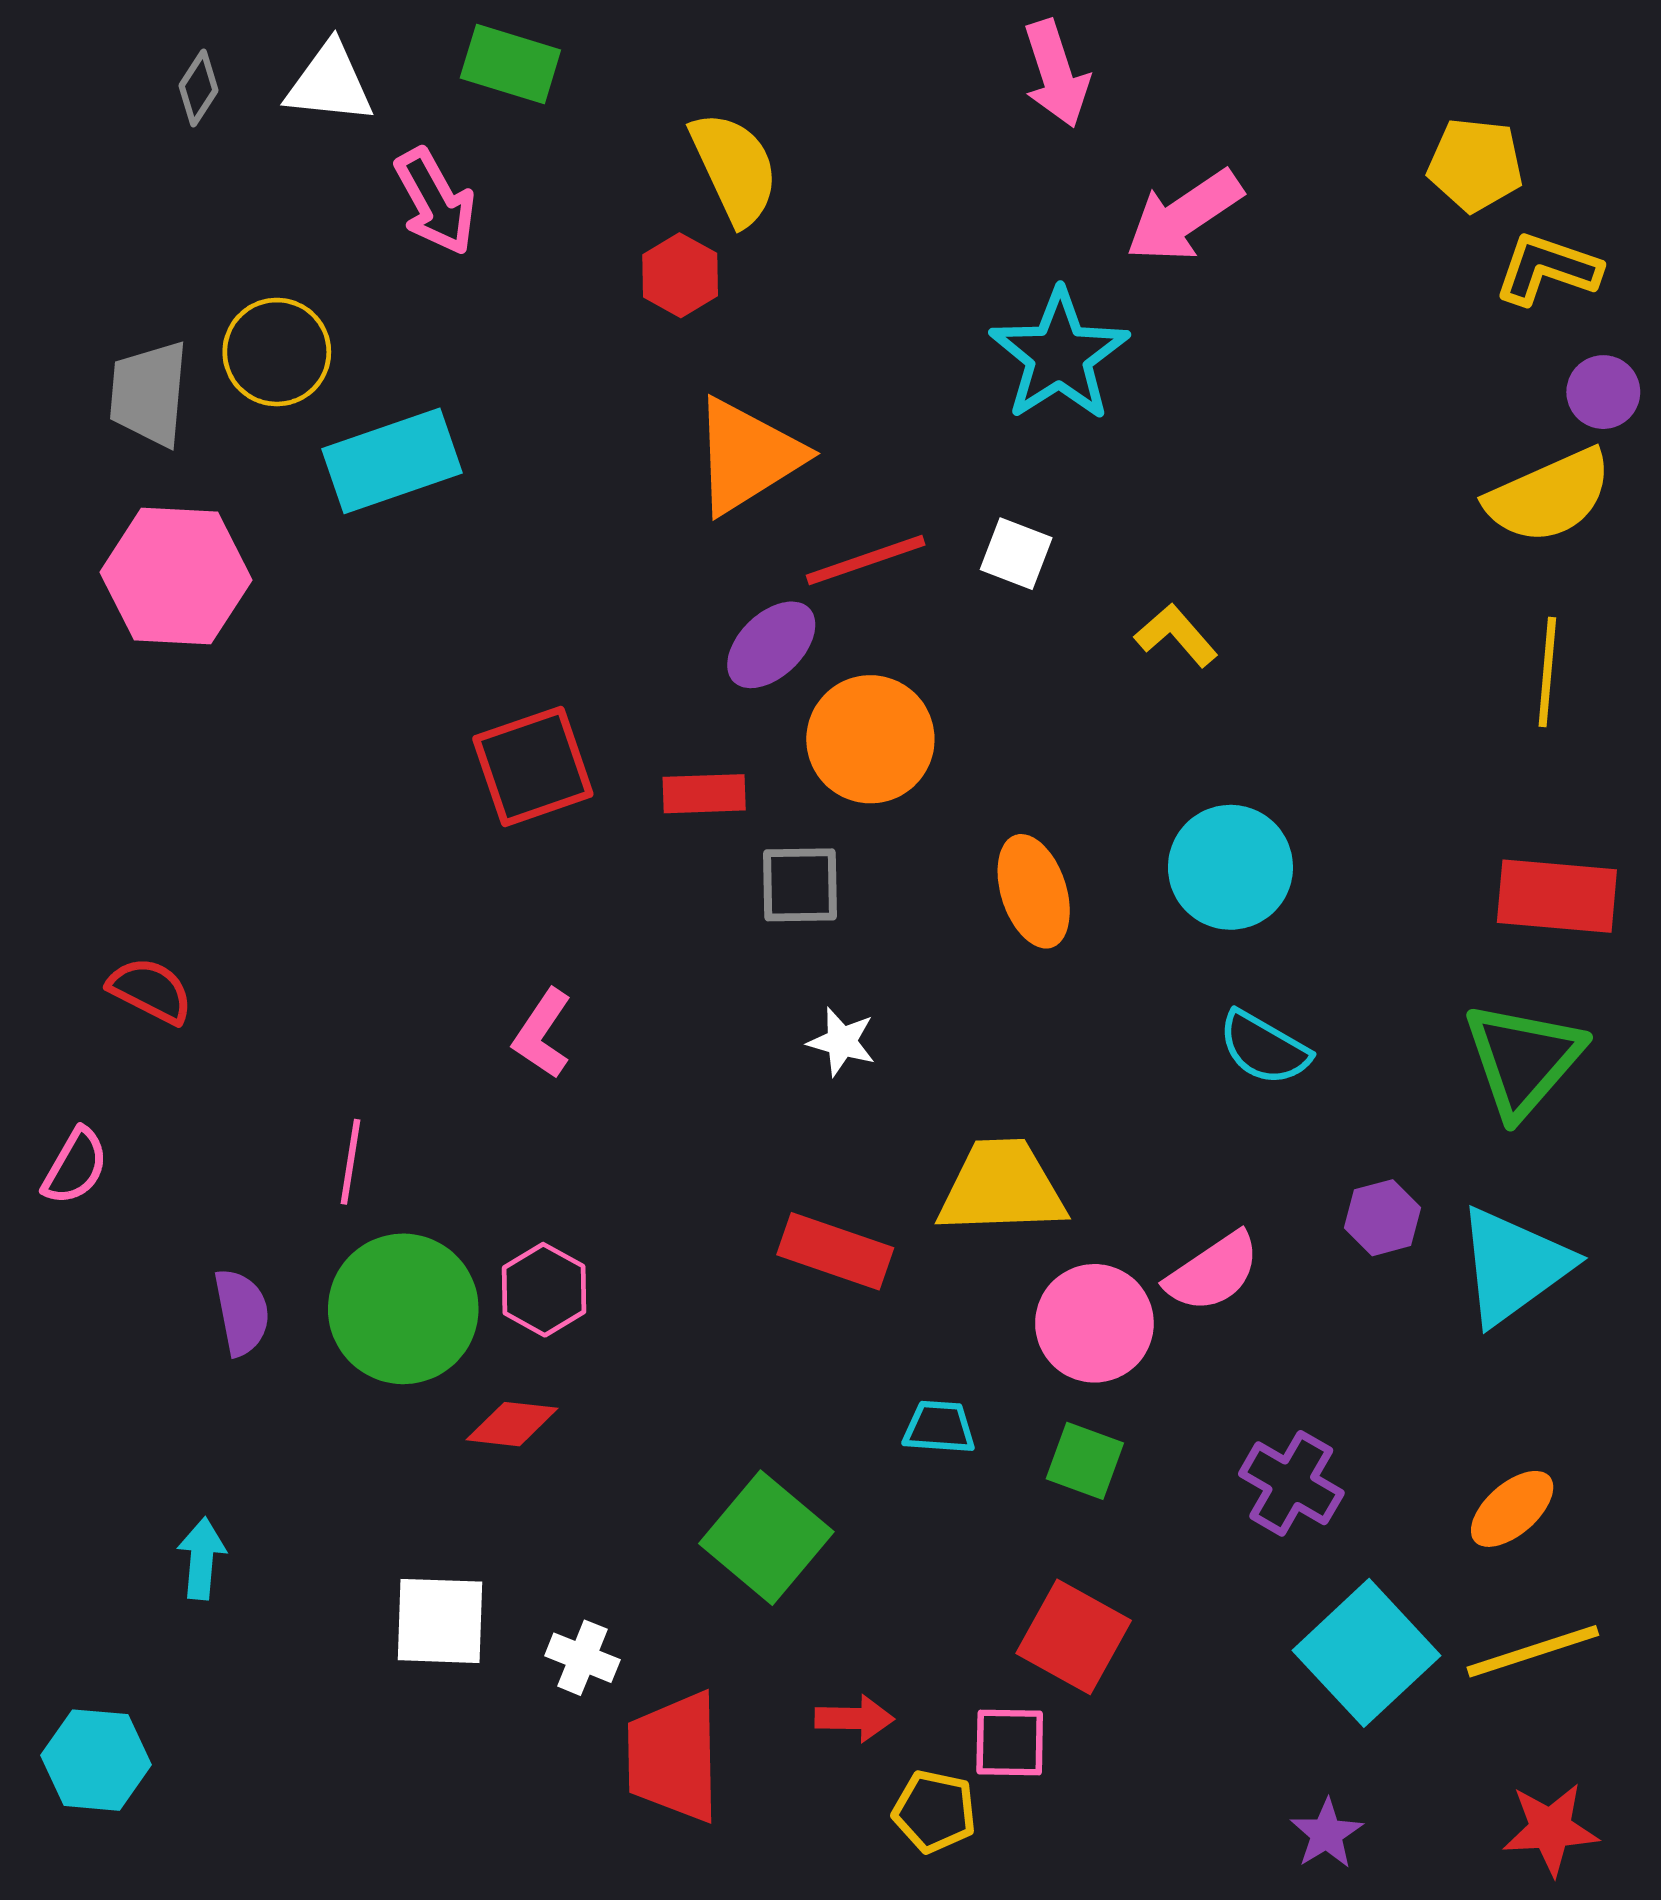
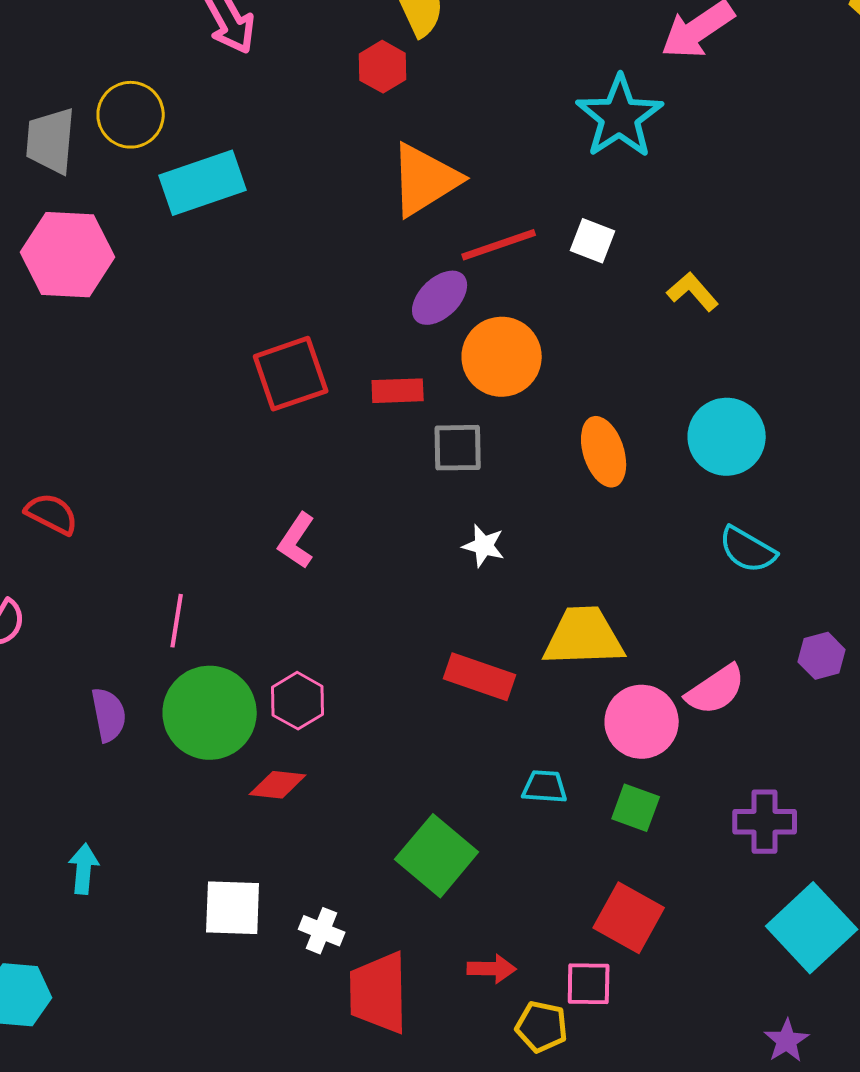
purple cross: (1291, 1483) -> (765, 822), turned -30

